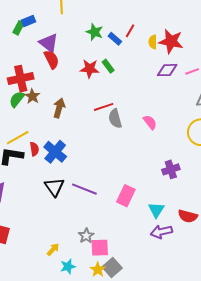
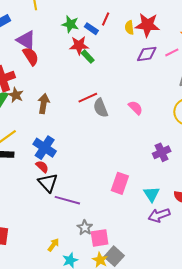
red star: (90, 69) -> (79, 45), moved
red semicircle: (34, 149) -> (42, 167), moved, turned -32
purple line: (84, 189) -> (67, 200), moved

